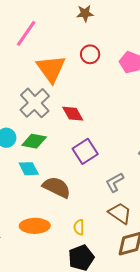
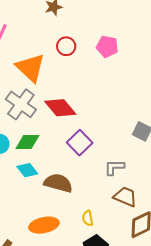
red diamond: (73, 114) -> (60, 108), size x1.4
gray L-shape: (115, 182) -> (114, 167), turned 40

